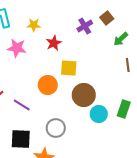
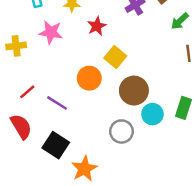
yellow square: (69, 68) -> (115, 57), turned 36
gray circle: (56, 128) -> (121, 131), moved
black square: (21, 139) -> (56, 145), turned 30

